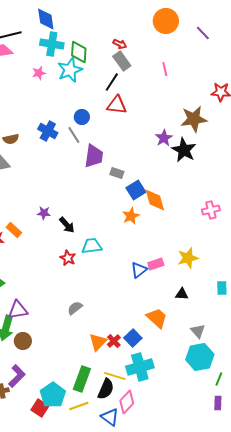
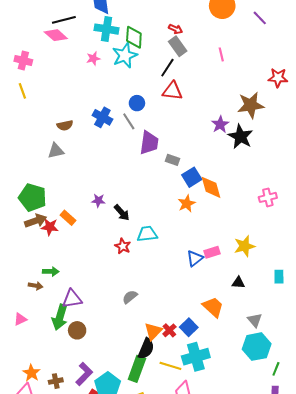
purple L-shape: (17, 376) -> (84, 374), moved
black semicircle: (106, 389) -> (146, 349), moved

